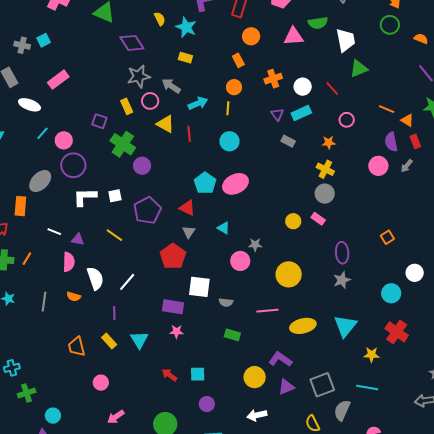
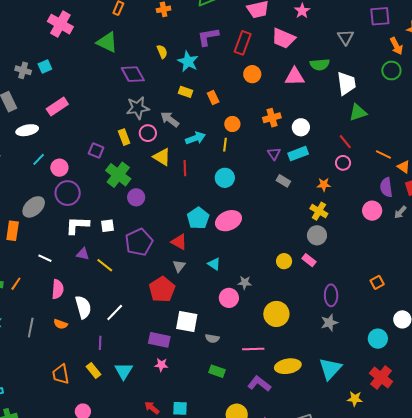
orange rectangle: (238, 60) -> (213, 98), moved
red line: (332, 89) -> (345, 142), moved
white ellipse: (29, 105) -> (27, 130), turned -35
purple triangle: (78, 239) -> (83, 254), moved
purple L-shape: (280, 359) -> (259, 384), moved

